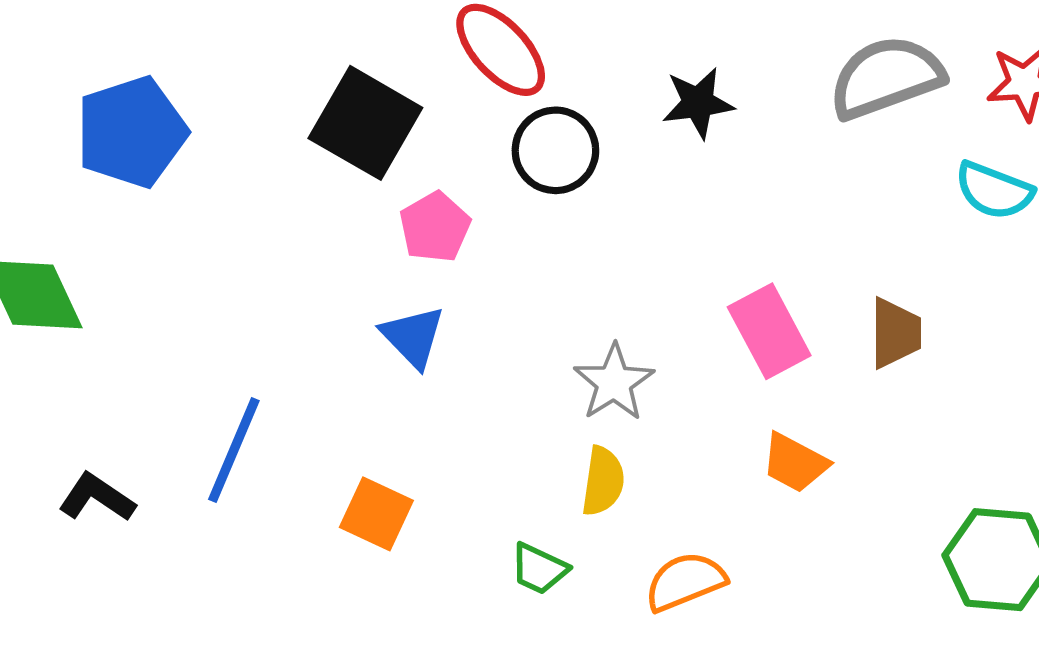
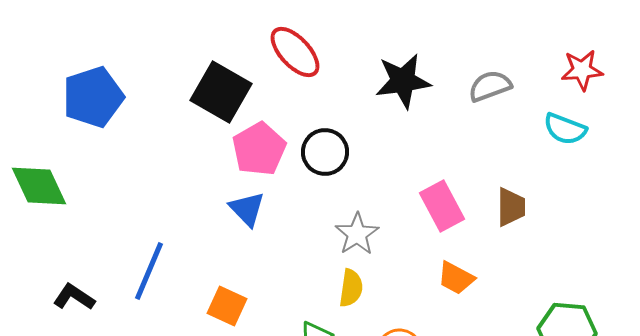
gray semicircle: (886, 77) -> (490, 86), moved, size x0.7
black star: (698, 103) -> (403, 81), size x1.4
black circle: (555, 150) -> (325, 152), moved
pink pentagon: (435, 227) -> (259, 149), size x1.4

